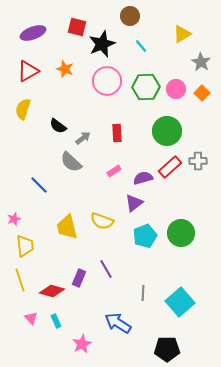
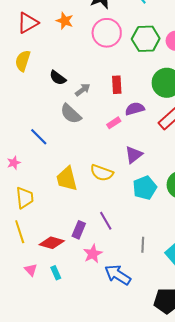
purple semicircle: (143, 178) -> (135, 109), moved
pink star: (14, 219) -> (14, 163), moved
pink star: (82, 344) -> (93, 254), moved

